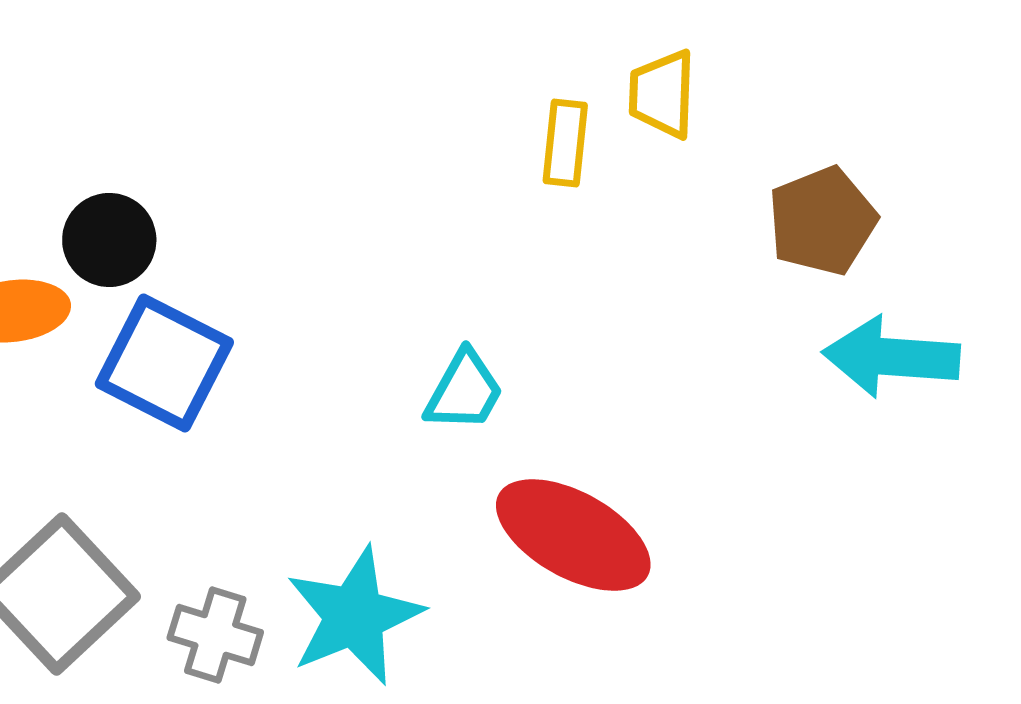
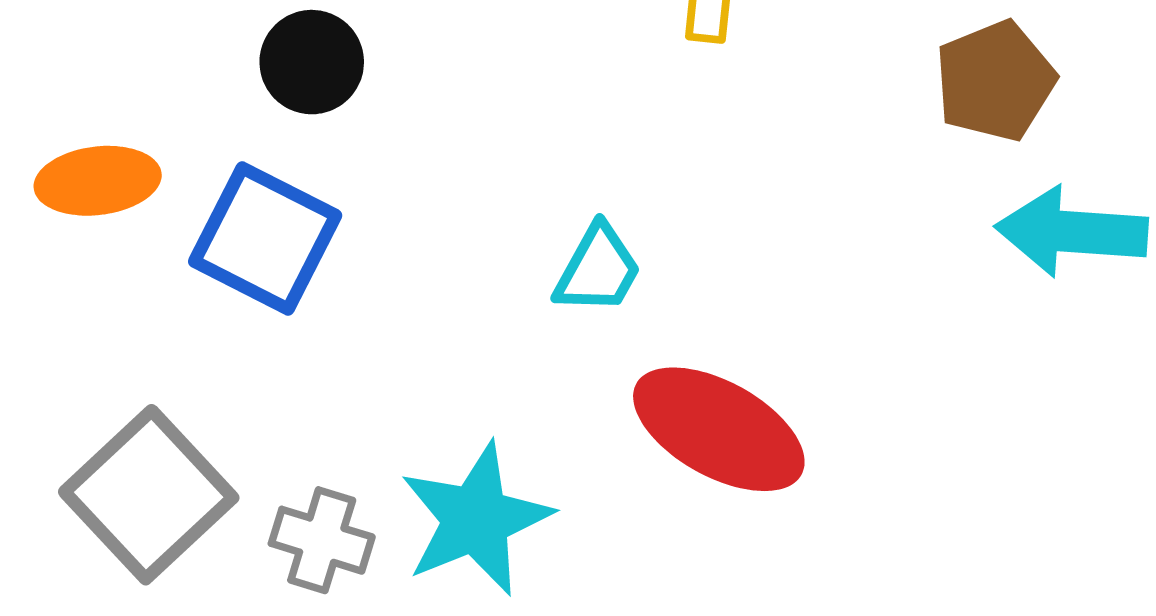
black circle: (109, 240) -> (312, 62), moved

